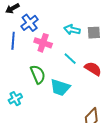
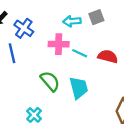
pink cross: (43, 43) -> (59, 44), moved
cyan trapezoid: (60, 88) -> (79, 88), turned -105

